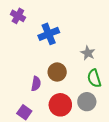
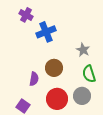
purple cross: (18, 16) -> (26, 15), moved

